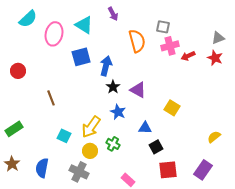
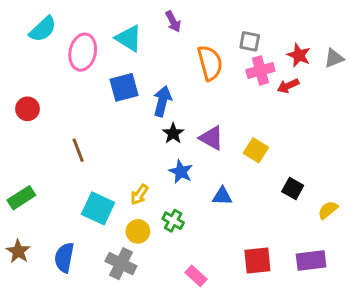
red star: (215, 58) -> (299, 55), moved
yellow square: (172, 108) -> (256, 150), moved
yellow arrow: (91, 127) -> (139, 195), size x0.6
cyan square: (64, 136) -> (98, 208), size x1.5
black square: (156, 147) -> (293, 189), moved, turned -32
purple rectangle: (203, 170) -> (311, 261), turned 48

